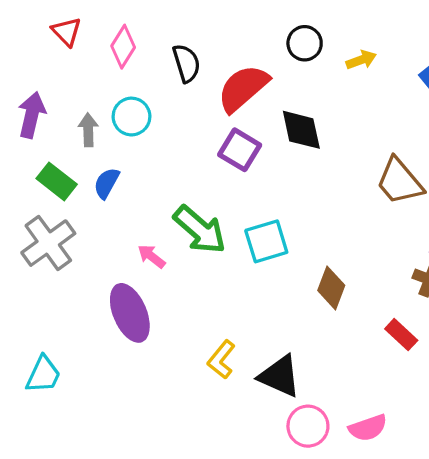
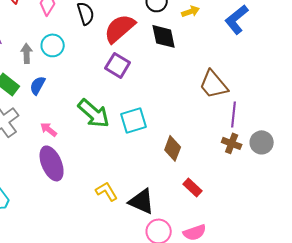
black diamond: (301, 130) -> (164, 36), moved
pink arrow: (151, 256) -> (49, 129), moved
red rectangle: (401, 335) -> (193, 187), moved
yellow L-shape: (221, 360) -> (107, 191), turned 110

